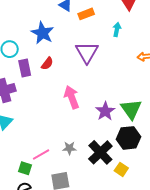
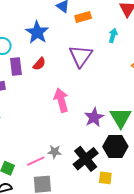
pink line: (41, 155) -> (36, 161), moved
yellow square: (121, 169) -> (105, 178), turned -32

